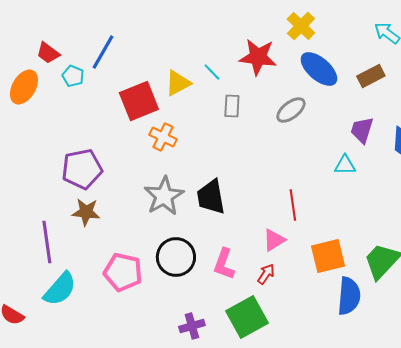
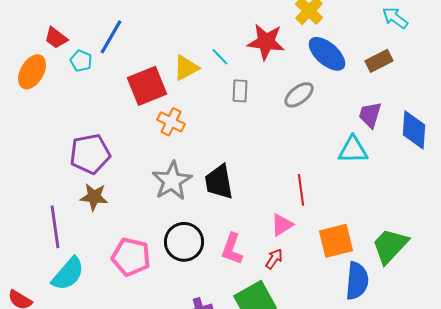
cyan triangle: (345, 165) -> (353, 150), size x1.4

